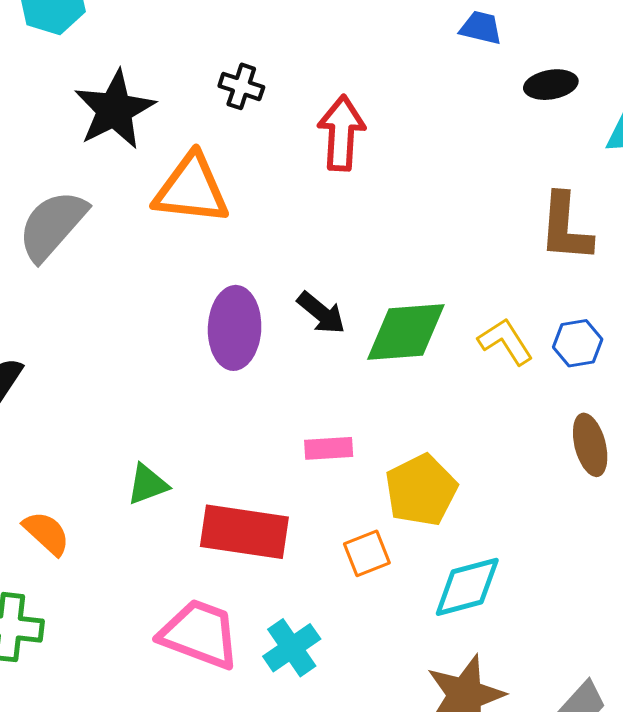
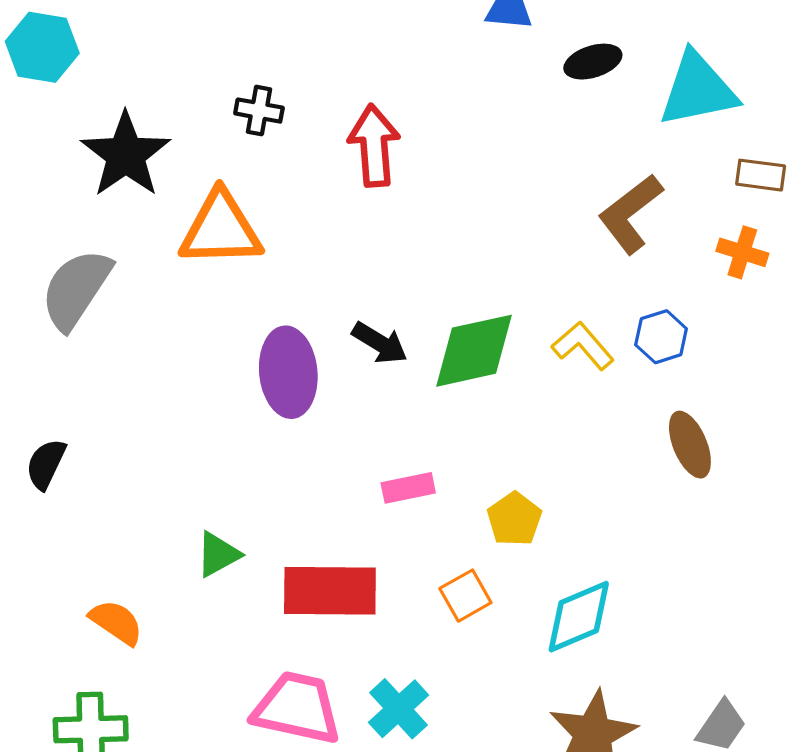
brown L-shape: (565, 228) -> (630, 214), turned 56
yellow pentagon: (421, 490) -> (514, 519), size x0.7

